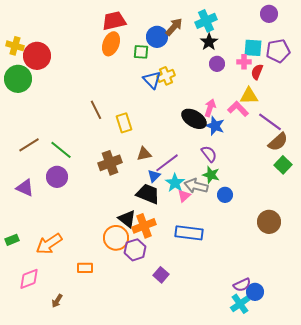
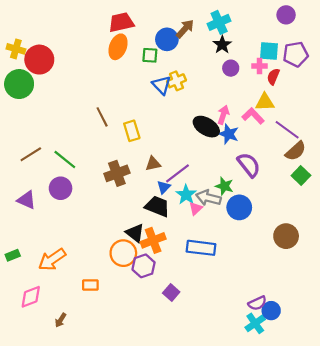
purple semicircle: (209, 154) -> (249, 165), moved, size x1.4
blue circle: (225, 195) -> (239, 207), size x1.5

